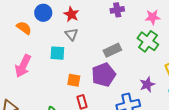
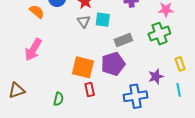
green cross: (148, 41) -> (159, 34), turned 30
cyan square: (57, 53) -> (103, 20), moved
orange square: (74, 80) -> (83, 67), size x1.6

